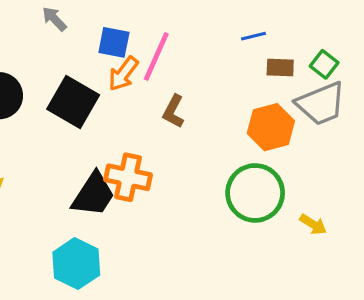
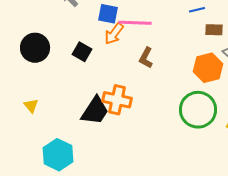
pink line: (156, 56) -> (135, 23), turned 68
black square: (73, 102) -> (82, 52), size x0.6
cyan hexagon: (76, 264) -> (58, 155), moved

